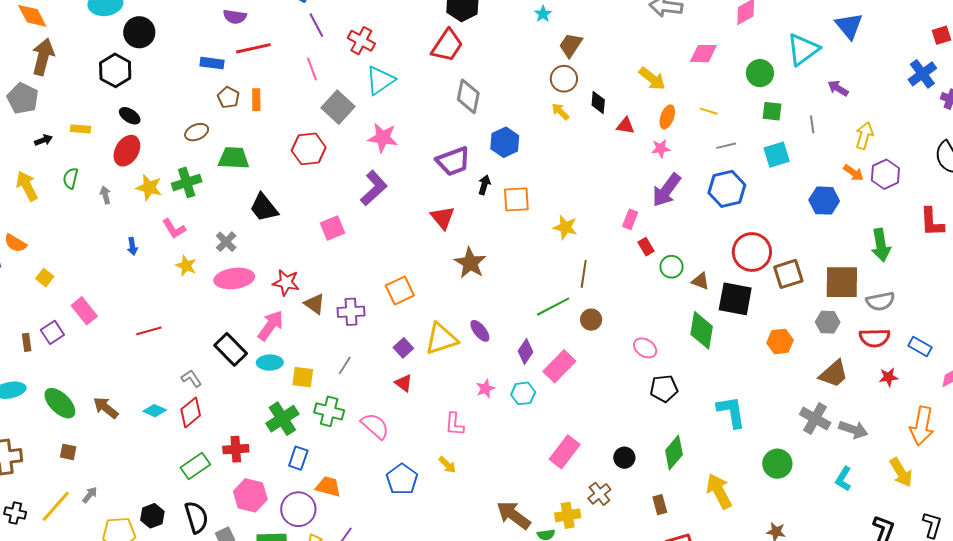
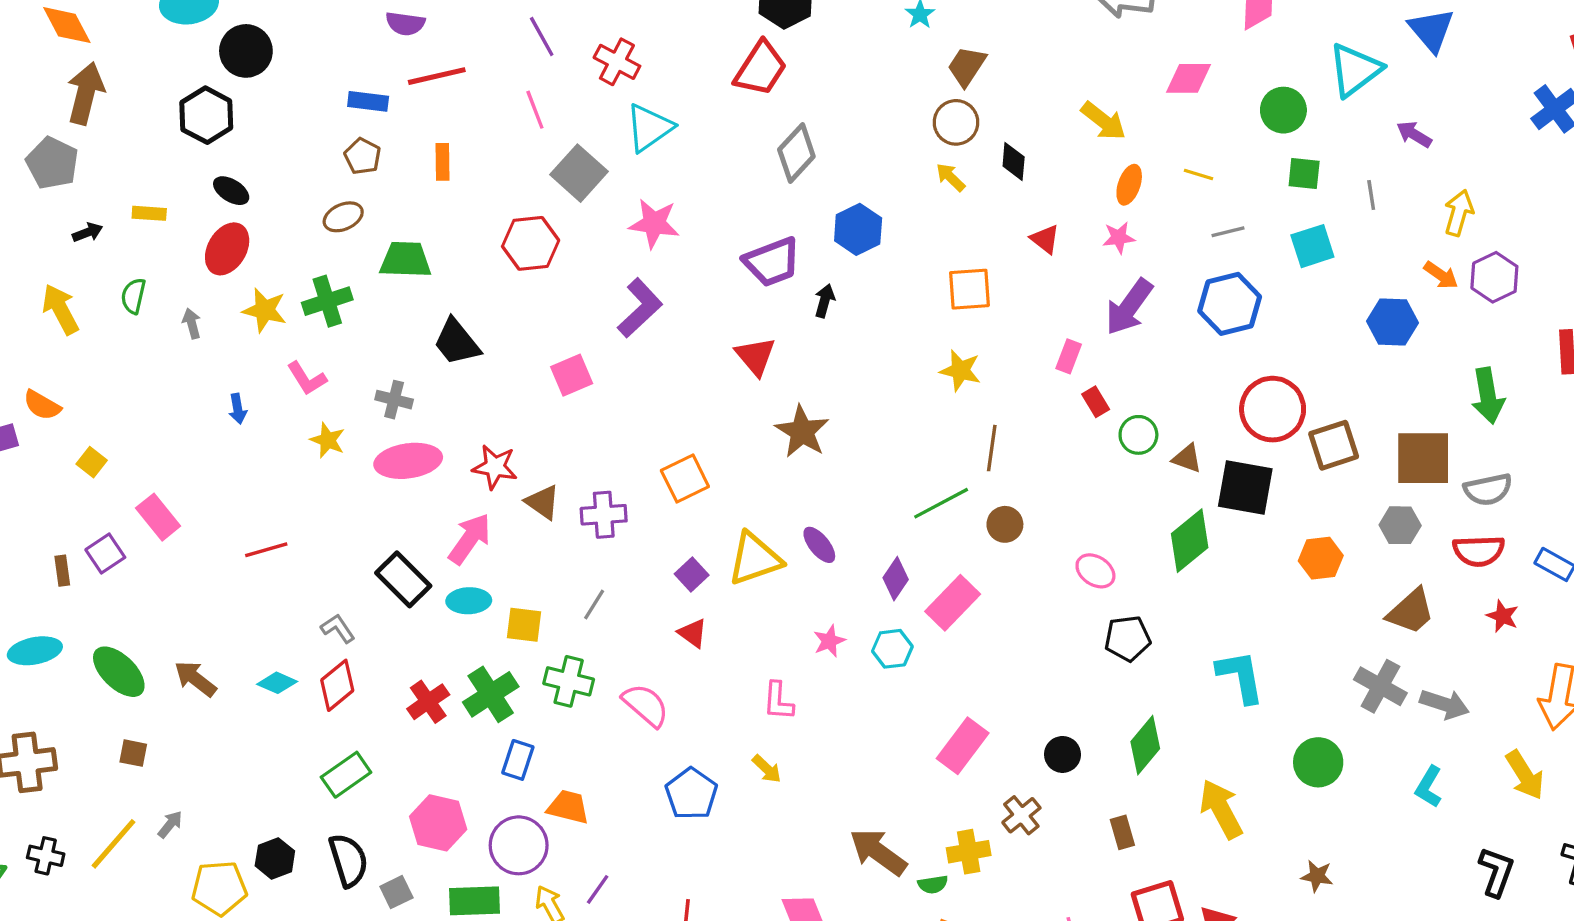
gray diamond: (468, 96) -> (796, 153), turned 32
brown pentagon: (228, 97) -> (363, 156), moved
red triangle: (625, 126) -> (1045, 239), moved, turned 30
orange square: (516, 199) -> (969, 289), moved
gray cross: (226, 242) -> (394, 400), turned -30
green diamond: (702, 330) -> (1190, 541), turned 42
red star: (889, 377) -> (1503, 616), turned 30
red cross: (236, 449) -> (428, 702), moved, turned -30

